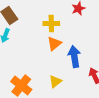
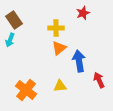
yellow triangle: (55, 82) -> (60, 86), turned 32

